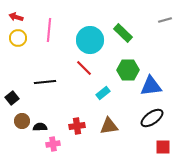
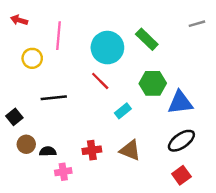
yellow circle: (18, 38) -> (32, 58), moved
brown triangle: (109, 126) -> (130, 150), turned 30
red square: (163, 147) -> (181, 175), moved, turned -35

